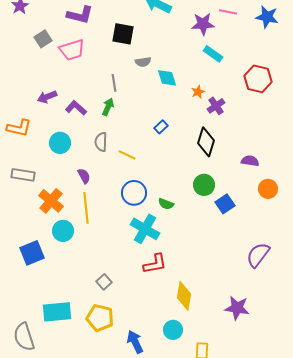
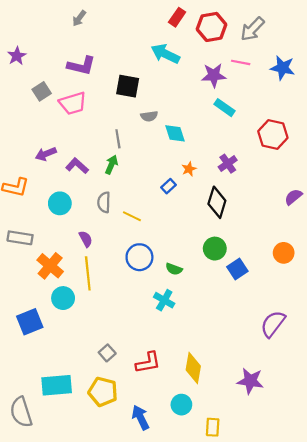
orange star: (198, 92) -> (189, 169), moved
purple semicircle: (250, 161) -> (293, 197), moved, turned -48
cyan cross: (145, 229) -> (164, 300), moved, size x0.7
red L-shape: (155, 264) -> (148, 363), moved

